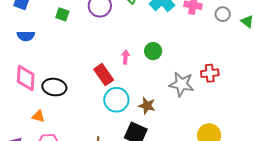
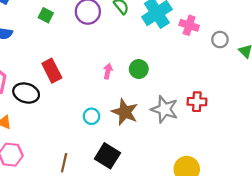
red rectangle: (104, 75) -> (52, 71), moved
cyan circle: (116, 100) -> (91, 116), size x0.6
brown star: (147, 106) -> (125, 112), moved, size x1.4

